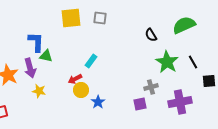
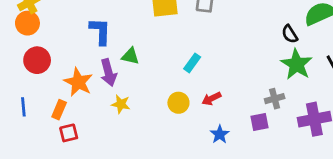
black semicircle: (151, 35) -> (290, 34), moved
blue L-shape: (36, 42) -> (100, 31), moved
red arrow: (75, 79) -> (211, 99), moved
blue star: (98, 102) -> (220, 134), moved

